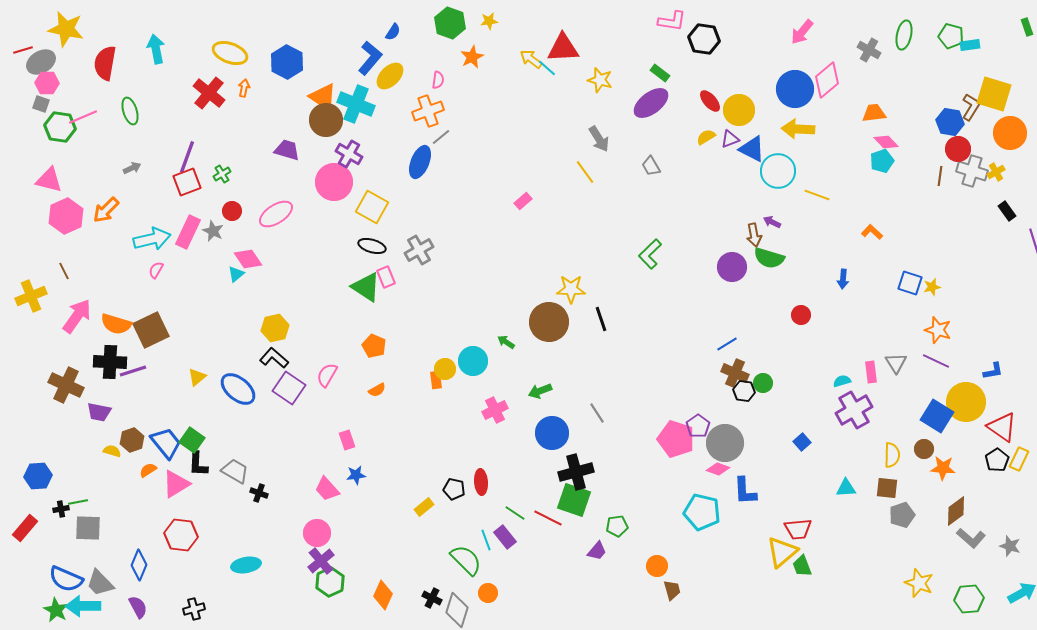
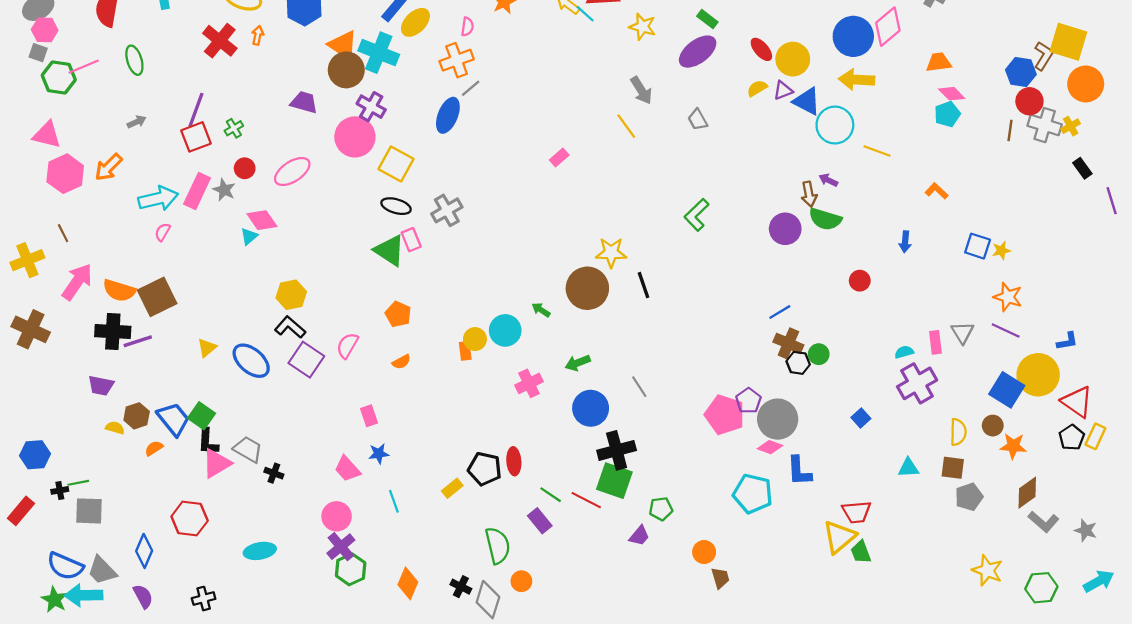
brown cross: (66, 385) -> (31, 329), moved
pink triangle: (176, 484) -> (217, 463), moved
black pentagon: (454, 489) -> (485, 469), size x1.4
cyan line: (486, 540) -> (394, 501), moved
green semicircle: (466, 560) -> (498, 546), turned 32

